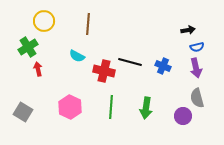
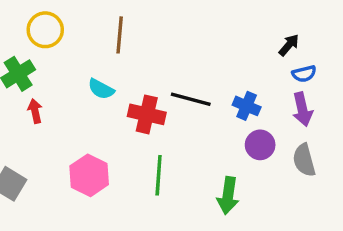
black arrow: (188, 30) -> (289, 45), turned -40
green arrow: (146, 108) -> (228, 196), moved
purple circle: (183, 116) -> (260, 145), moved

